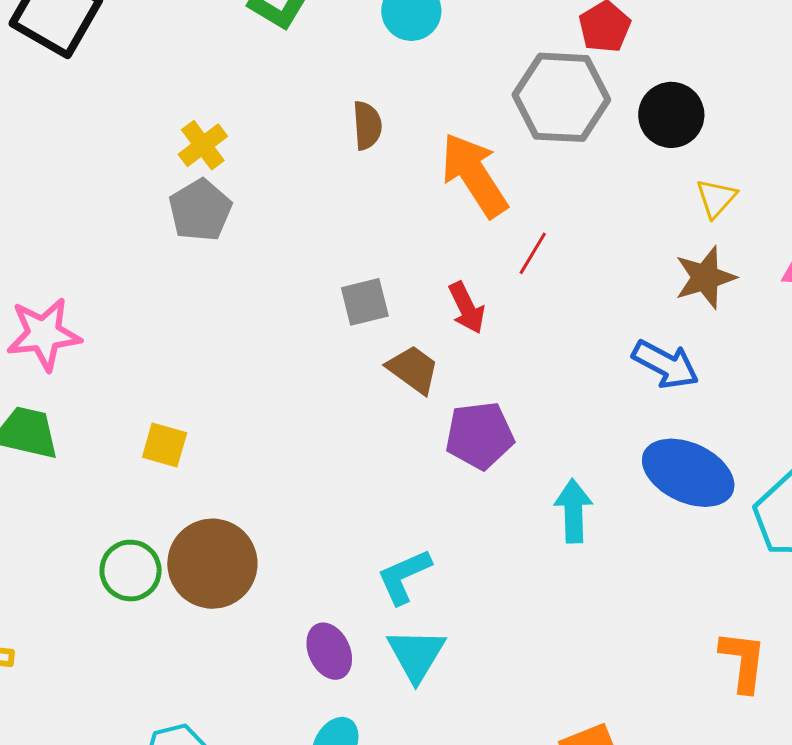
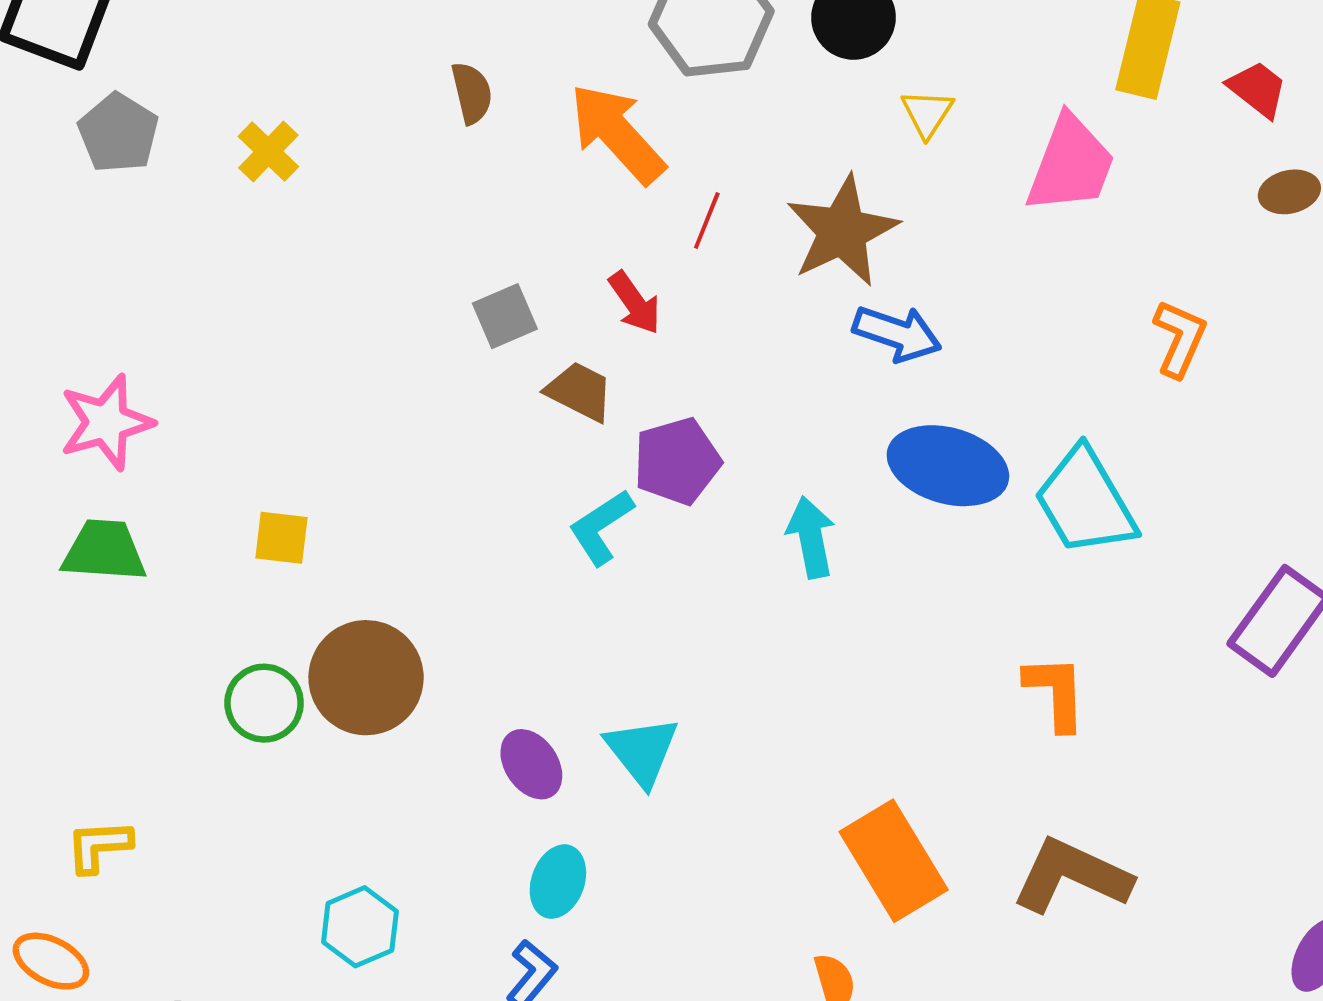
gray pentagon: (200, 210) -> (118, 133), moved
brown star: (705, 277) -> (842, 231), moved, size x1.4
cyan L-shape: (404, 576) -> (601, 527), moved

